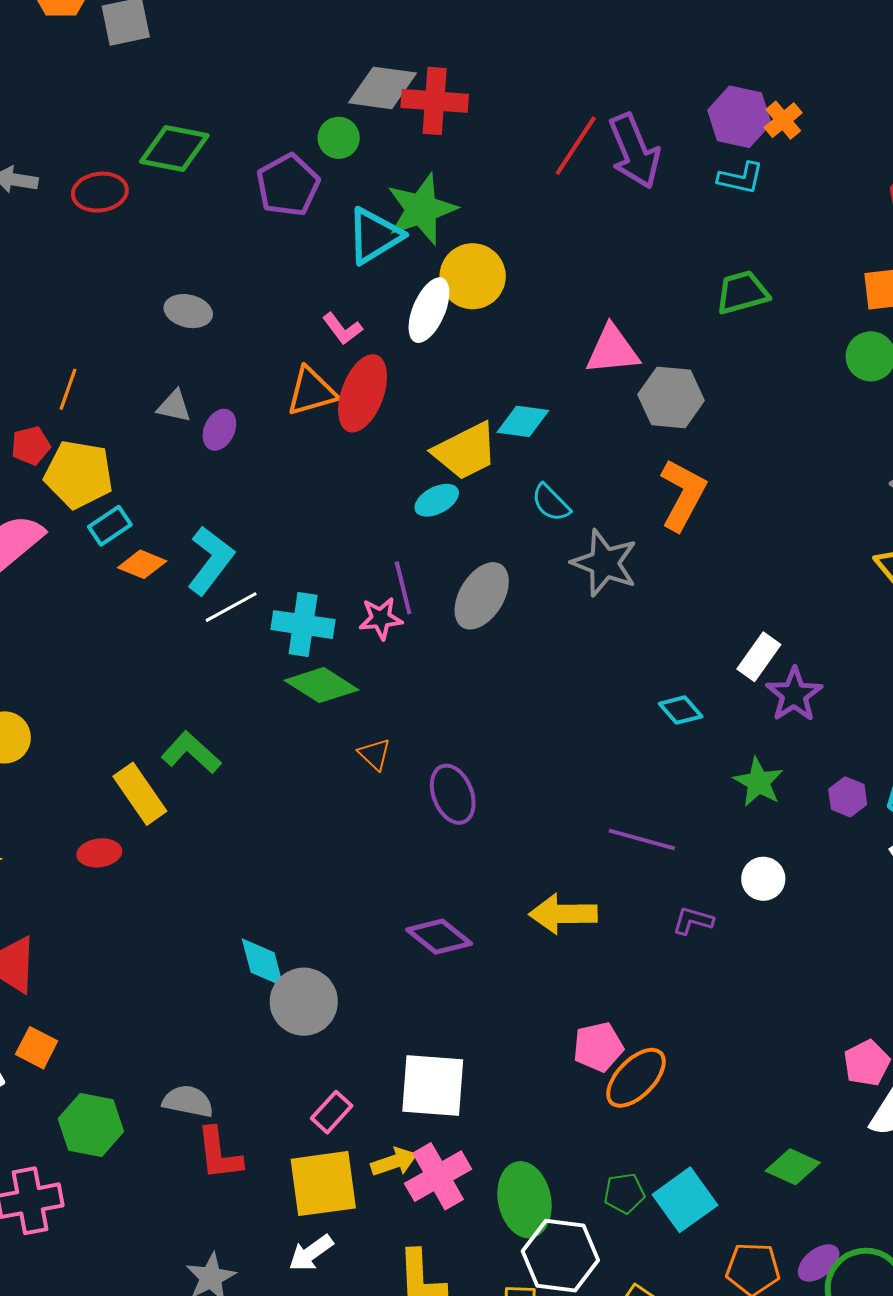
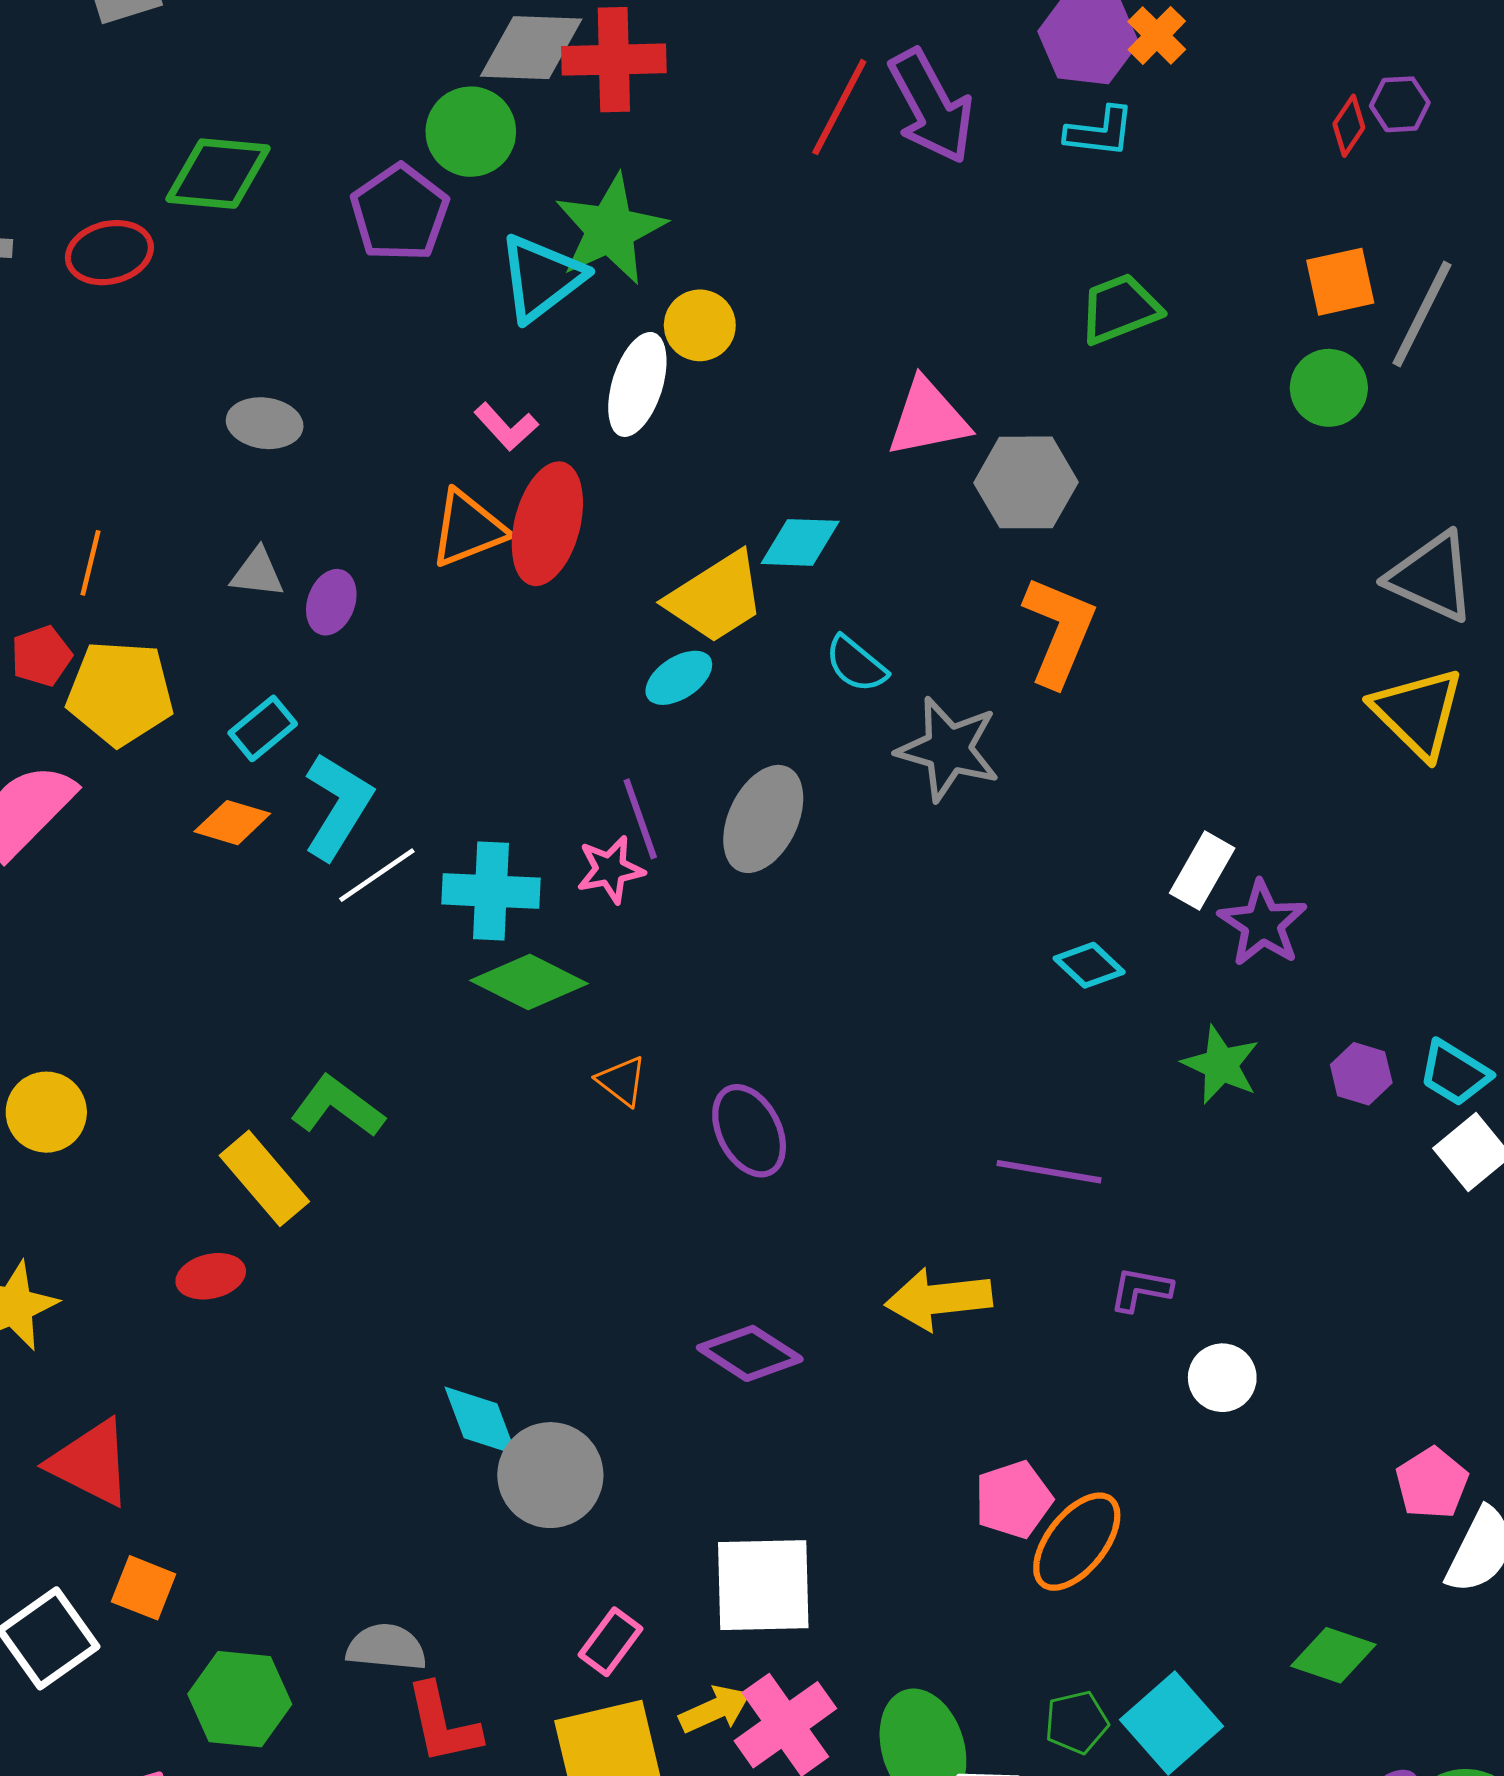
green circle: (339, 138) -> (471, 132), size x1.4
yellow circle: (473, 276) -> (700, 325), size x0.7
cyan rectangle: (110, 526) -> (263, 728), moved
white circle: (763, 879) -> (1222, 1378), moved

